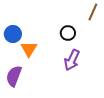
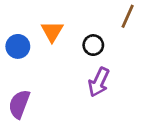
orange triangle: (29, 49) -> (52, 31), moved

